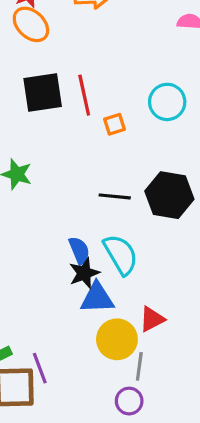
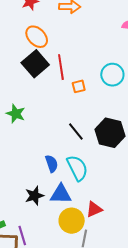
orange ellipse: (31, 24) -> (37, 37), moved
black square: (43, 92) -> (35, 64), turned -36
black line: (115, 196) -> (76, 131), turned 42
black star: (84, 273) -> (34, 196), moved

